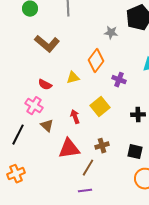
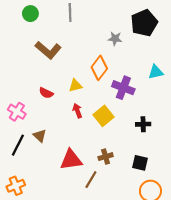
purple cross: (119, 80) -> (123, 88), size x1.5
pink cross: (34, 106) -> (17, 112), moved
red arrow: (75, 117) -> (77, 111), moved
brown triangle: (47, 126) -> (40, 136), moved

